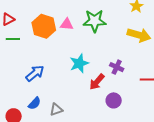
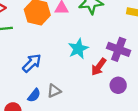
purple cross: (117, 67) -> (119, 49), size x1.5
gray triangle: (56, 110) -> (54, 91), moved

